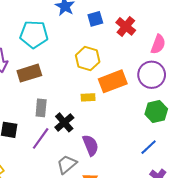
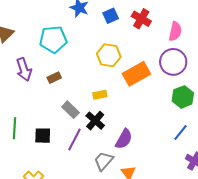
brown rectangle: (29, 73) -> (54, 78), size x0.6
yellow rectangle: (88, 97) -> (100, 95), moved
gray rectangle: (41, 108) -> (71, 110), turned -42
purple semicircle: (90, 145) -> (124, 139), turned 60

